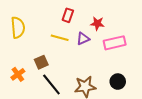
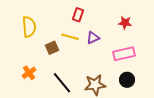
red star: (97, 23) -> (125, 23), moved
pink rectangle: (115, 43) -> (124, 54), moved
brown square: (41, 62) -> (52, 48), moved

